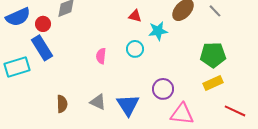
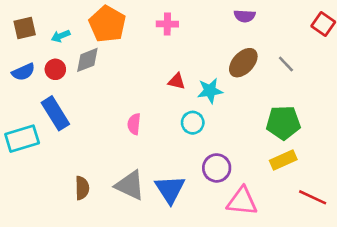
red triangle: (135, 16) -> (177, 81), moved
blue semicircle: (18, 17) -> (23, 72), size x0.7
red circle: (43, 24) -> (55, 69), moved
cyan circle: (135, 49) -> (193, 123), moved
gray triangle: (98, 102) -> (130, 185), size x1.4

